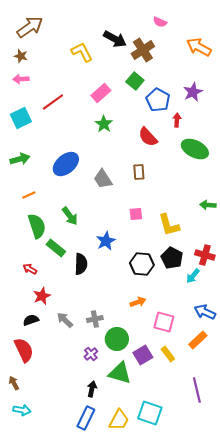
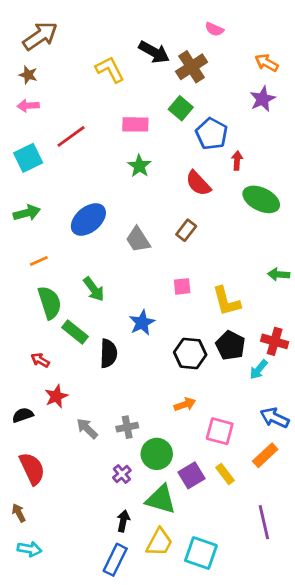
orange arrow: (199, 47) -> (267, 63), size x0.7
purple star: (193, 92) -> (263, 99), moved
pink rectangle: (101, 93) -> (135, 124), turned 42
brown rectangle: (139, 172) -> (186, 230), turned 42
black semicircle: (31, 320) -> (23, 415), moved
yellow trapezoid: (119, 420) -> (159, 542), moved

